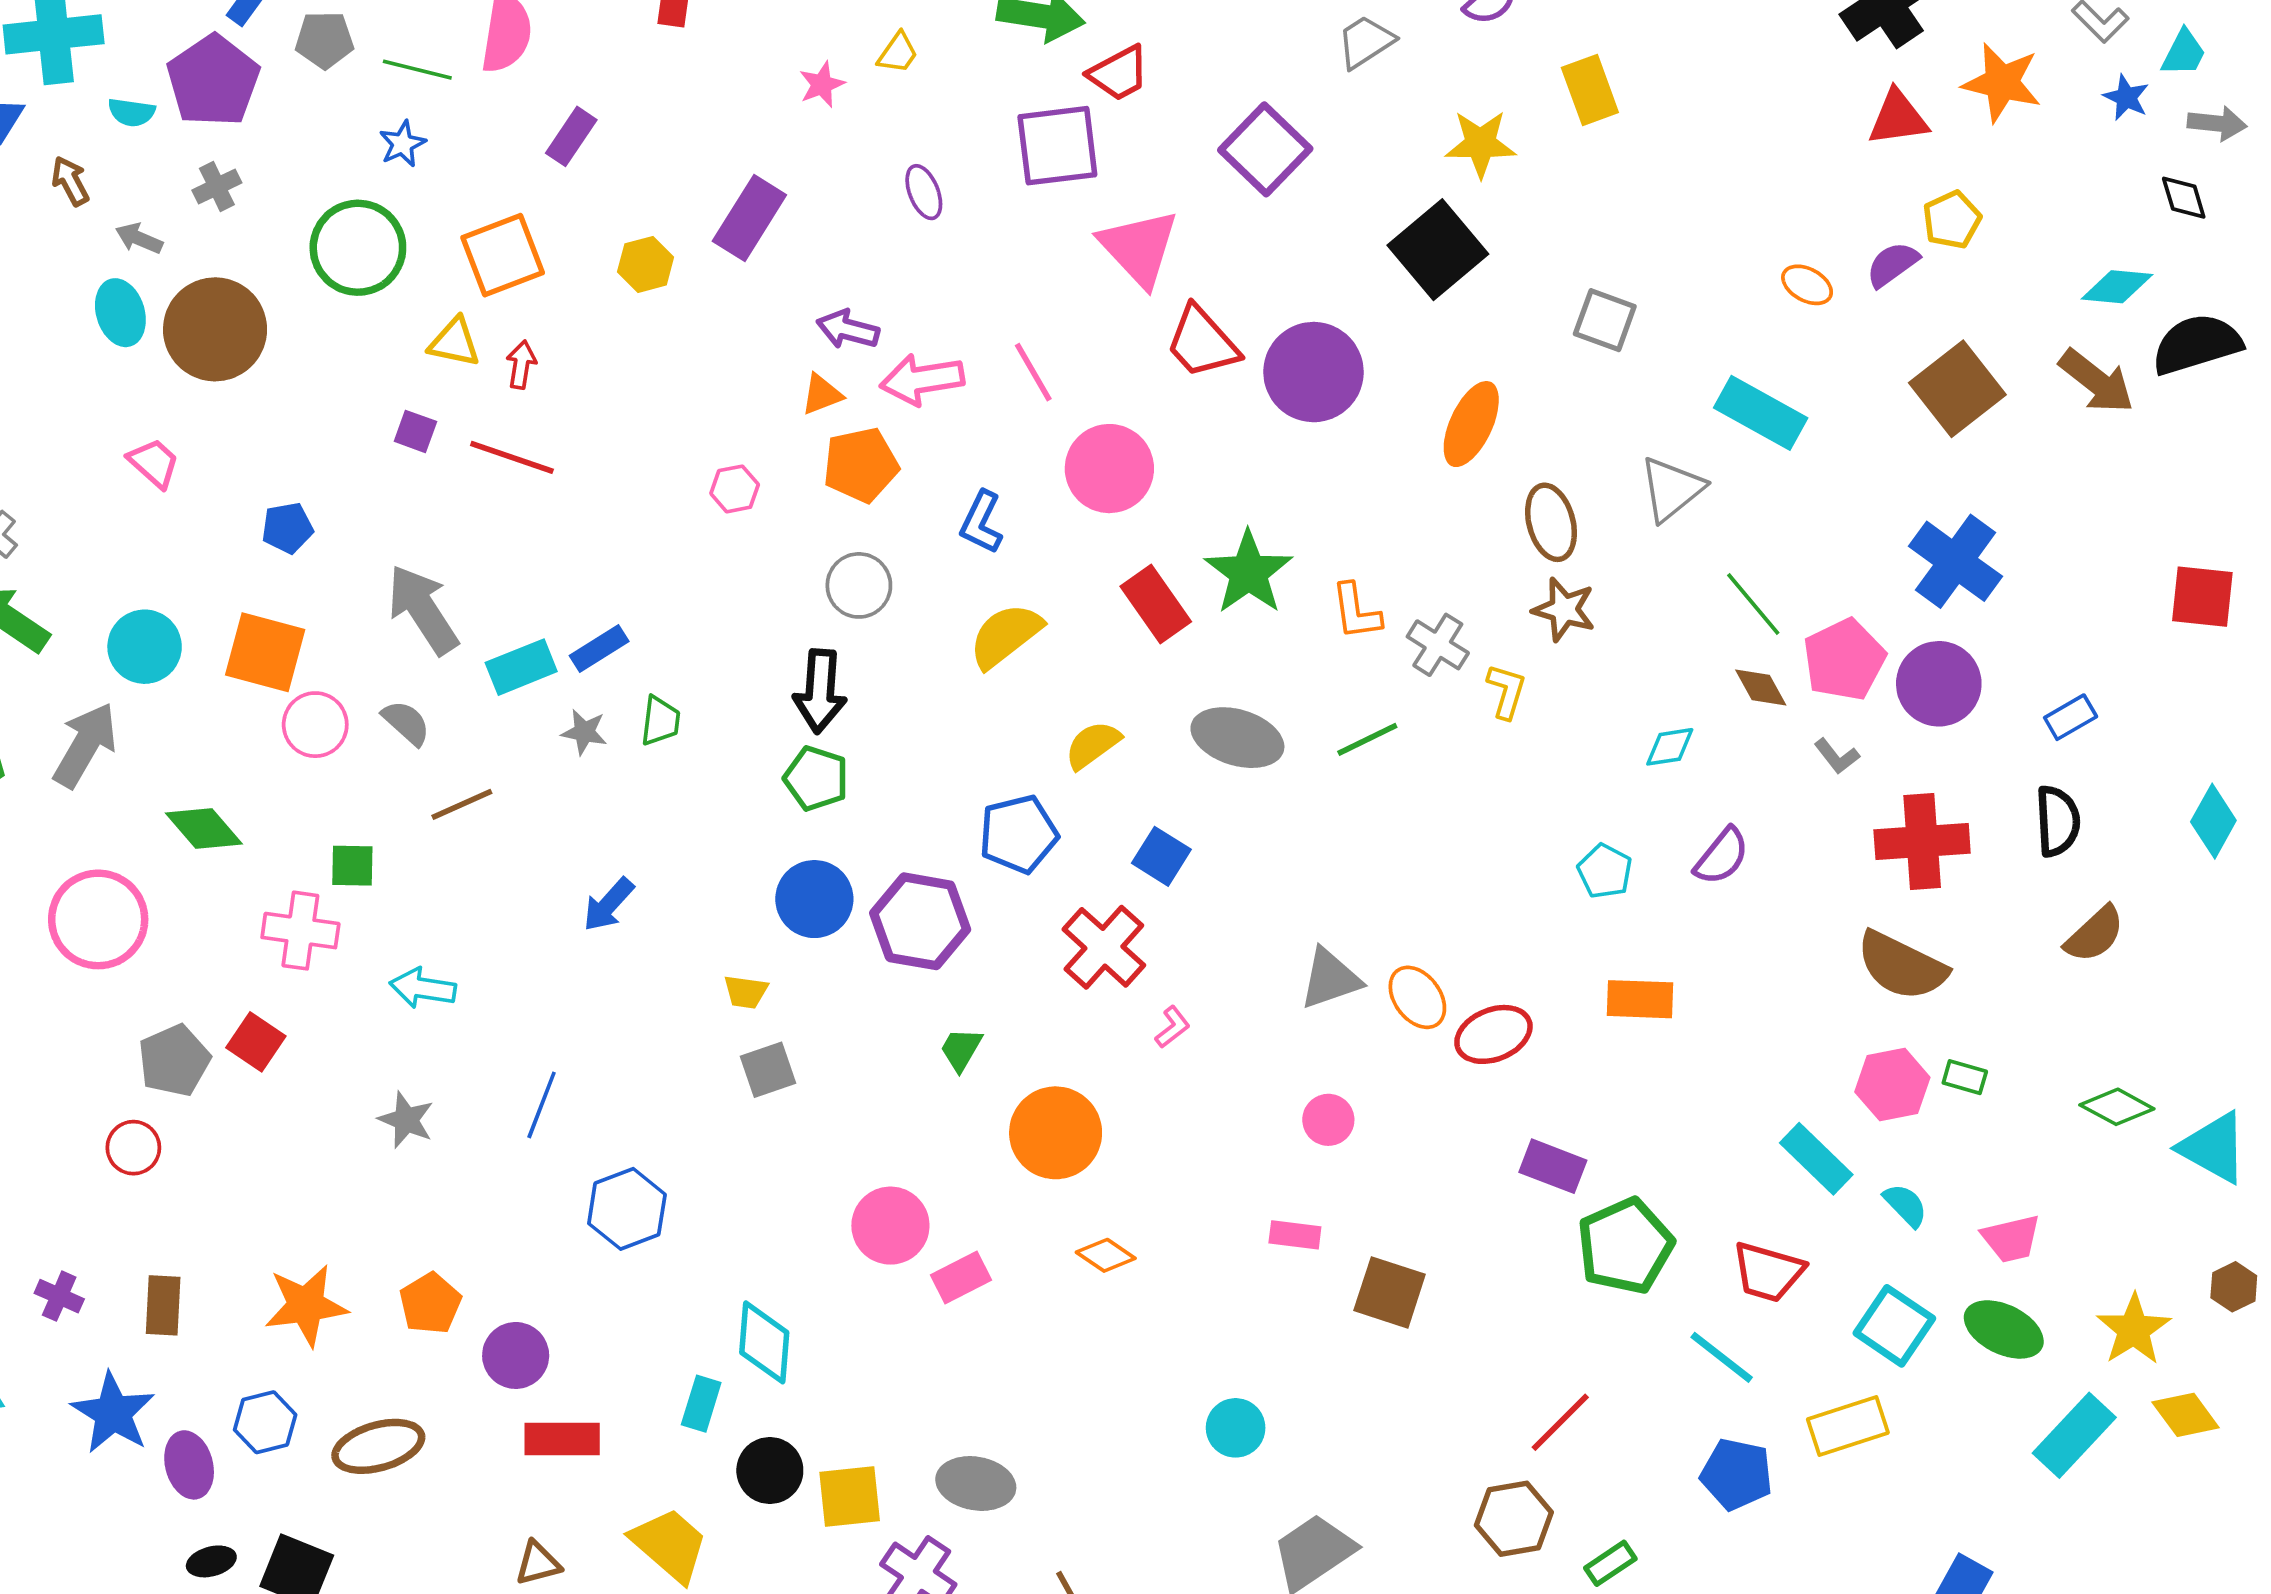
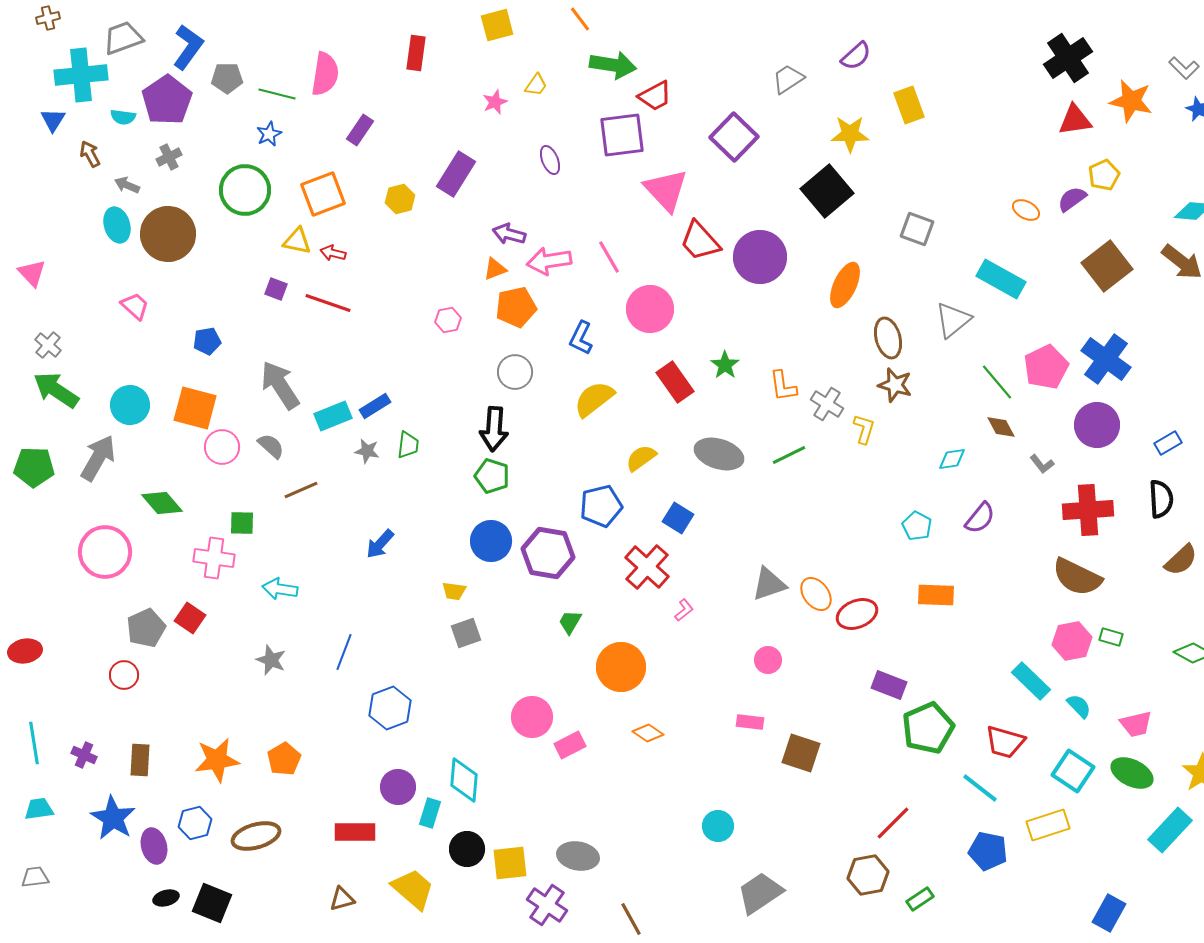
red arrow: (521, 365) -> (333, 253), turned -85
green star: (1249, 572) -> (725, 365), size x0.6
pink pentagon: (1844, 660) -> (1046, 367), moved
purple circle: (516, 1355) -> (398, 787), moved

